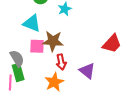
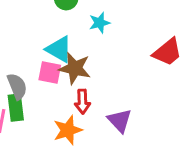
cyan triangle: (32, 23) -> (59, 49), moved
red trapezoid: (112, 44) -> (167, 52), moved

